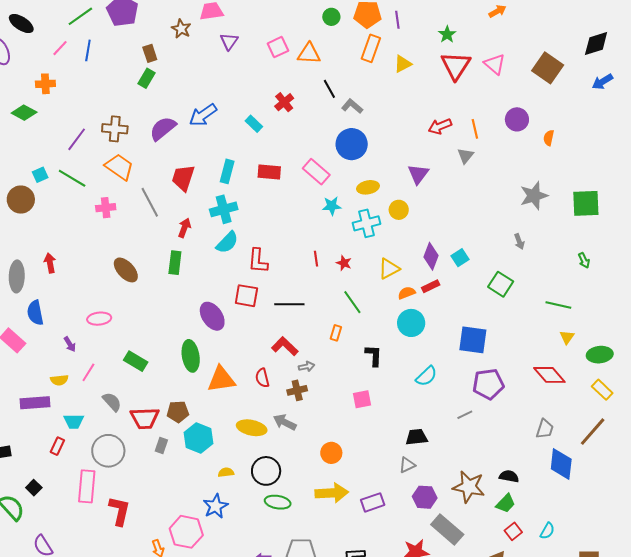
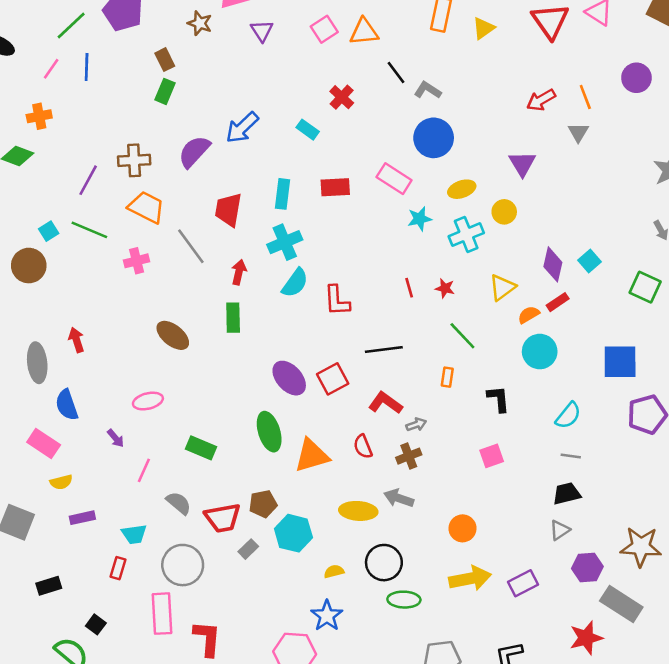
red square: (246, 296) -> (333, 379), moved, turned -30
yellow semicircle: (59, 380) -> (61, 482), moved
purple rectangle: (35, 403) -> (82, 518), size x0.7
gray line: (465, 415) -> (571, 456), moved, turned 42
gray rectangle: (161, 445) -> (248, 549), turned 35

